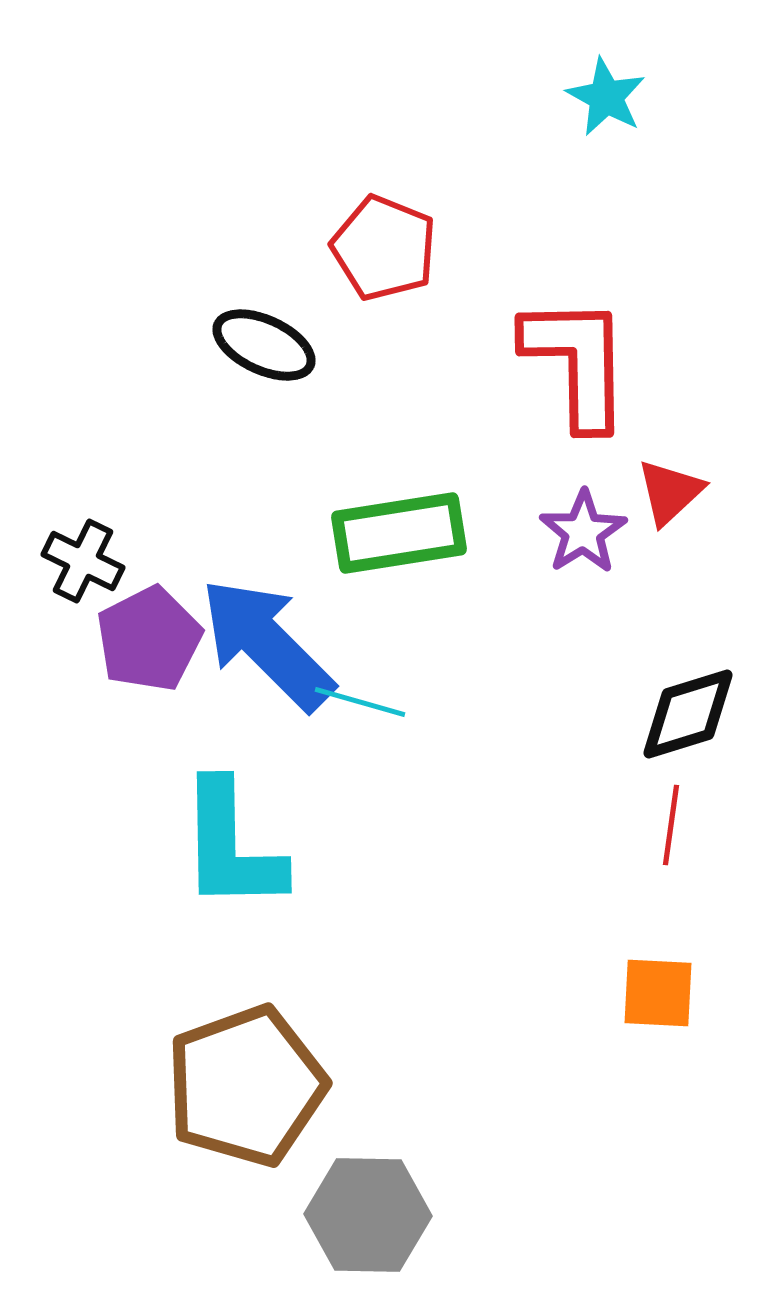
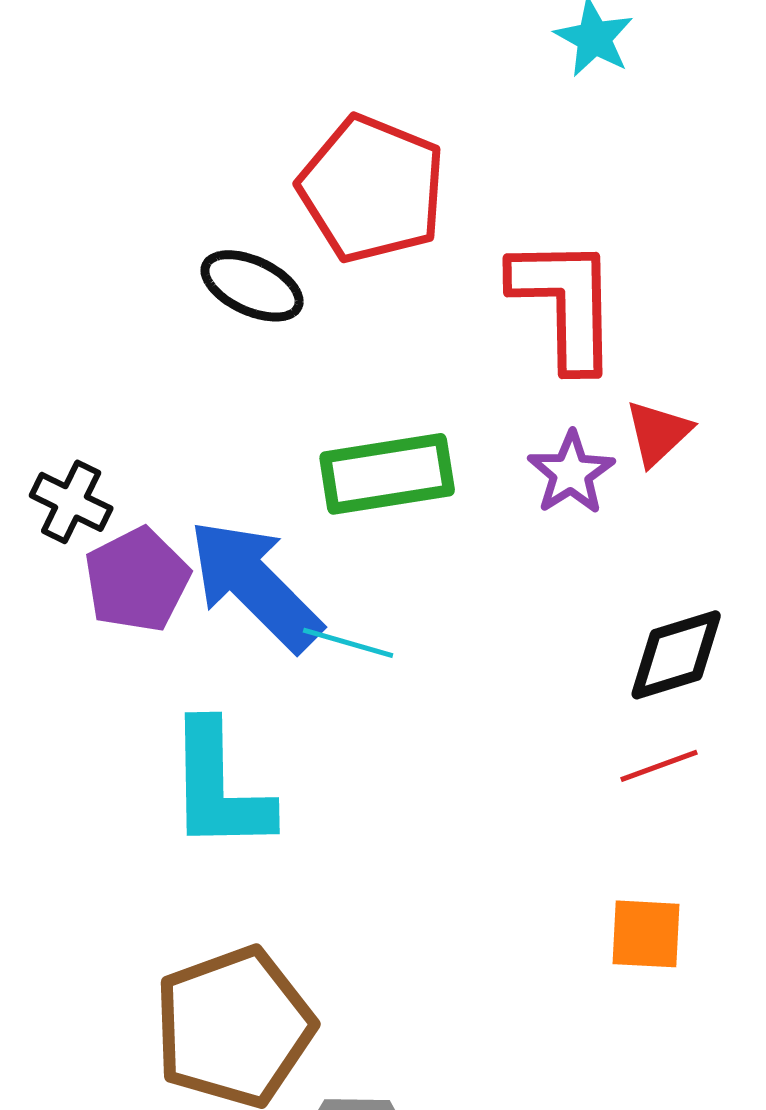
red pentagon: (384, 248) -> (372, 189), size x1.4
red line: (671, 825) -> (659, 766), turned 62

